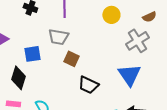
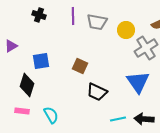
yellow circle: (111, 15) -> (126, 30), moved
gray trapezoid: (58, 37) -> (97, 22), moved

